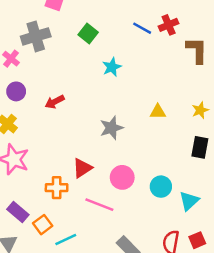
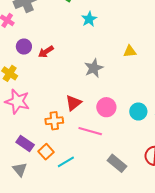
purple circle: (16, 91) -> (24, 47), moved

